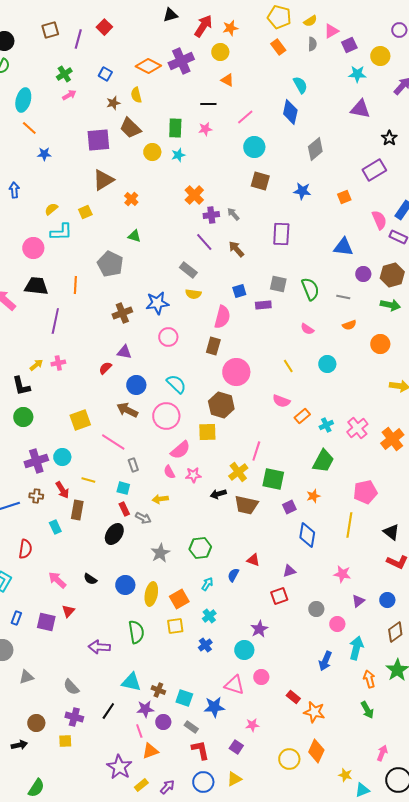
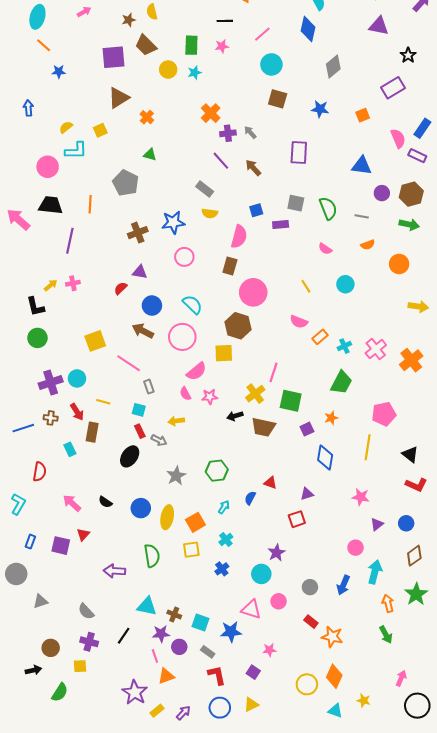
gray circle: (316, 609) -> (310, 587), moved
green semicircle: (36, 788) -> (60, 692), moved
cyan triangle: (362, 790) -> (335, 711), moved, turned 42

